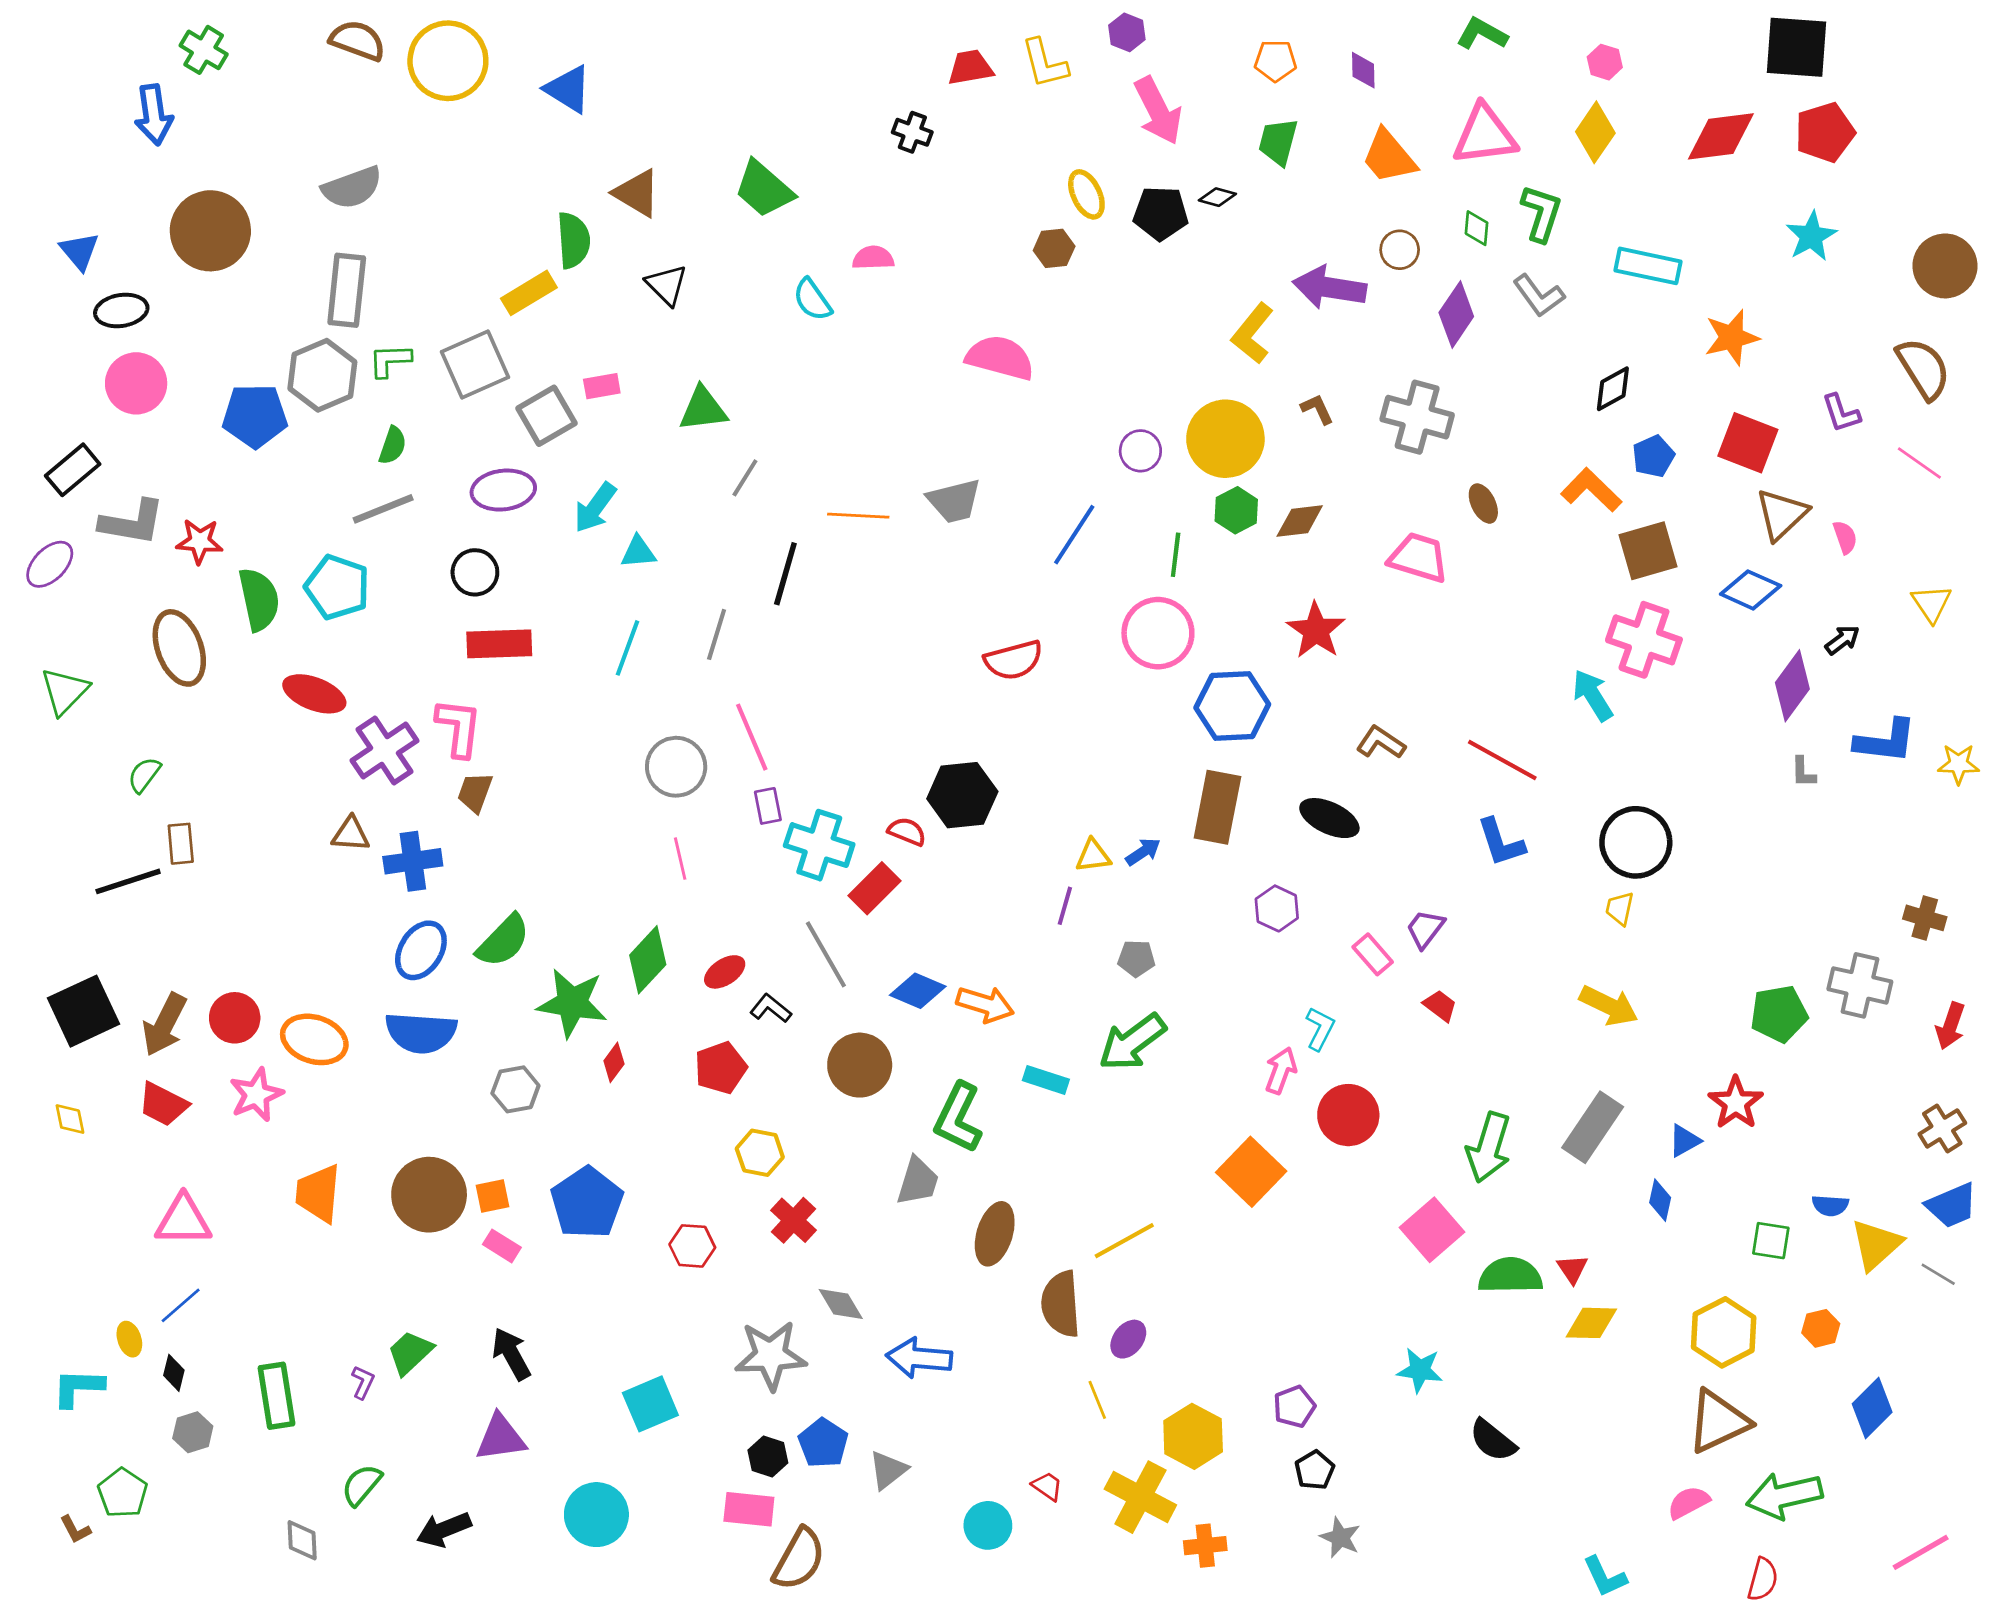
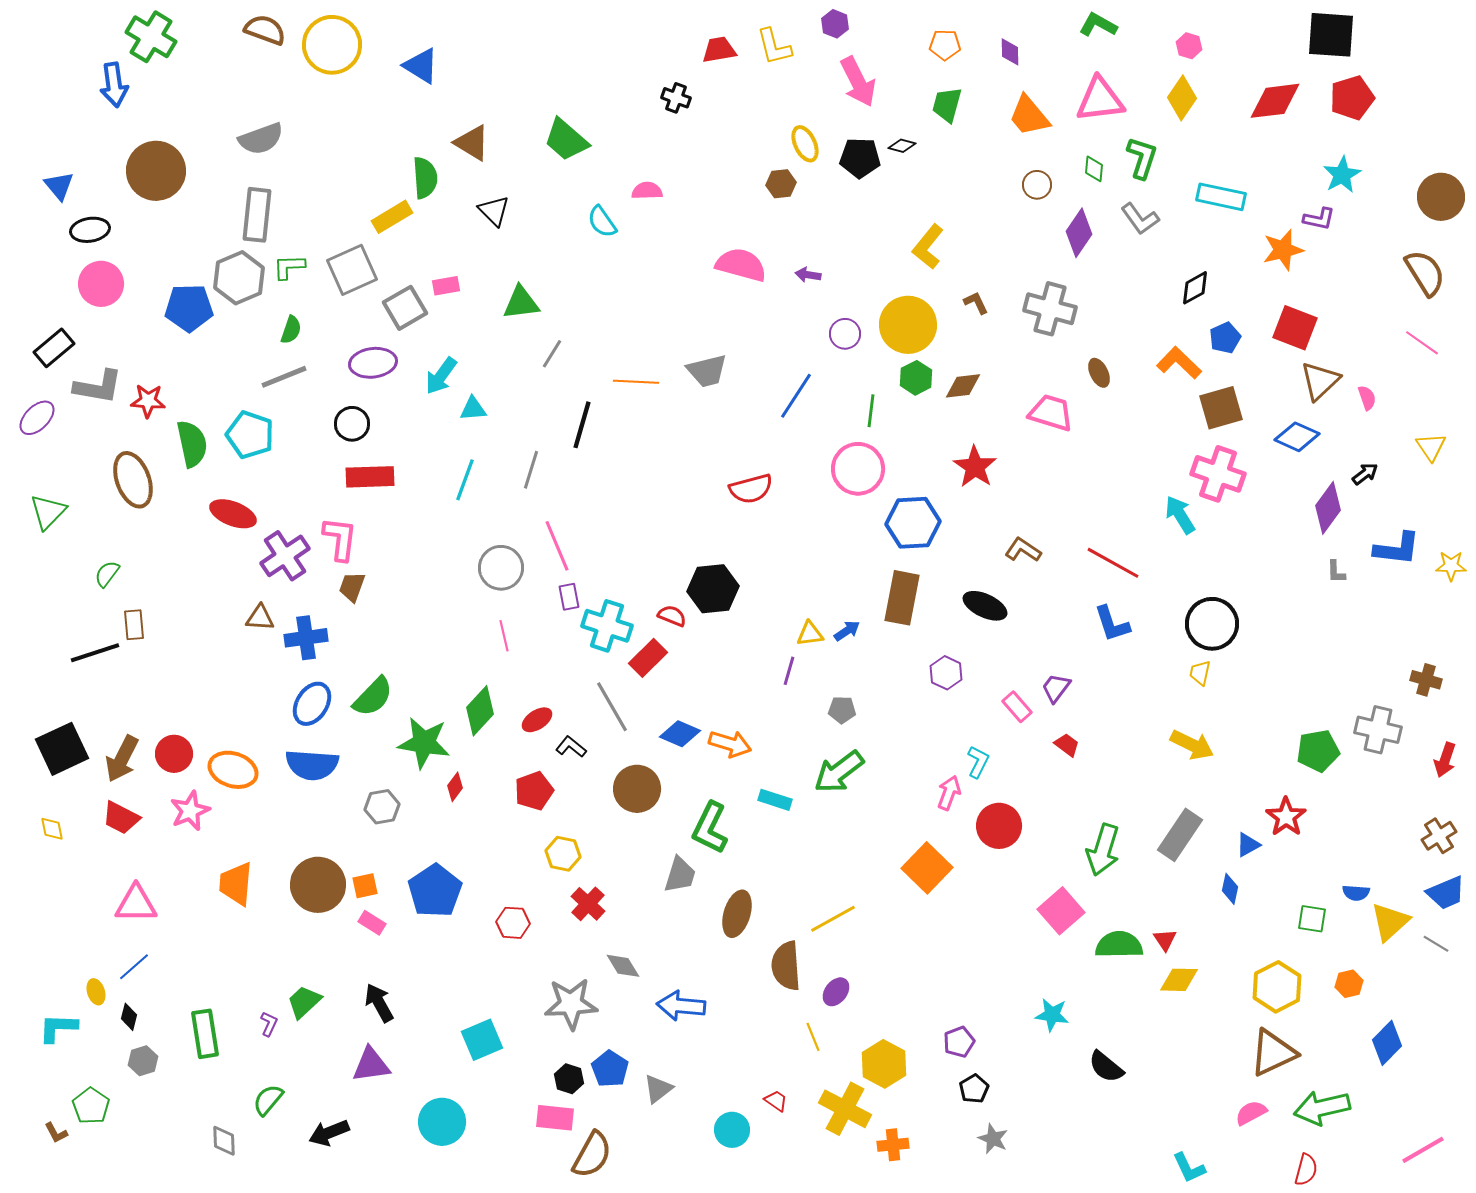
green cross: (204, 50) -> (151, 37), size x1.4
purple arrow: (1329, 288) -> (808, 275), moved, size x0.5
purple L-shape: (1841, 413) -> (1319, 219), moved, turned -60

